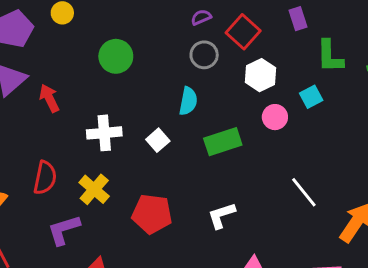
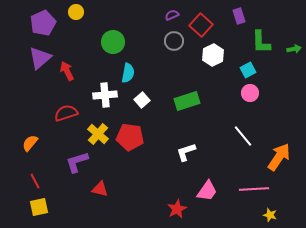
cyan semicircle: (188, 101) -> (128, 73), moved
pink circle: (275, 117) -> (250, 93), moved
red semicircle: (45, 178) -> (66, 113), moved, turned -120
red pentagon: (152, 214) -> (130, 137), moved

